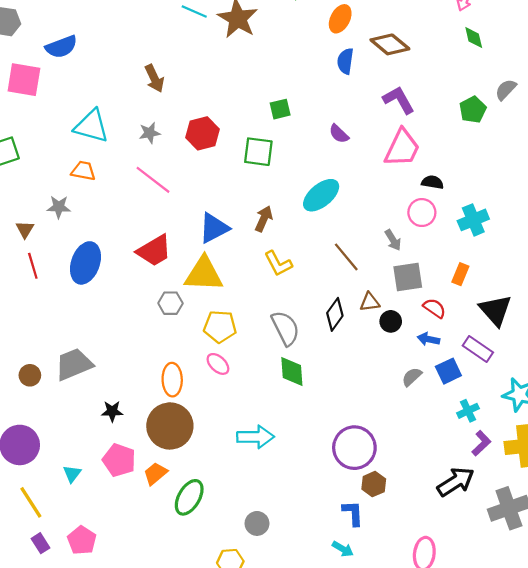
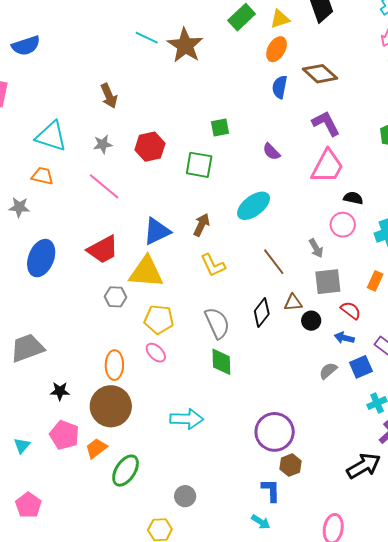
blue semicircle: (61, 47) -> (26, 46), moved

